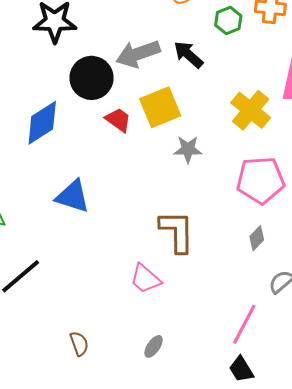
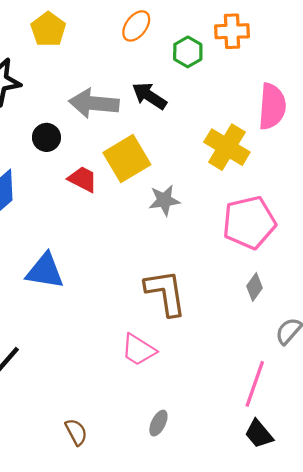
gray arrow: (138, 54) -> (94, 103), turned 33
black circle: (92, 78) -> (46, 137), size x0.6

